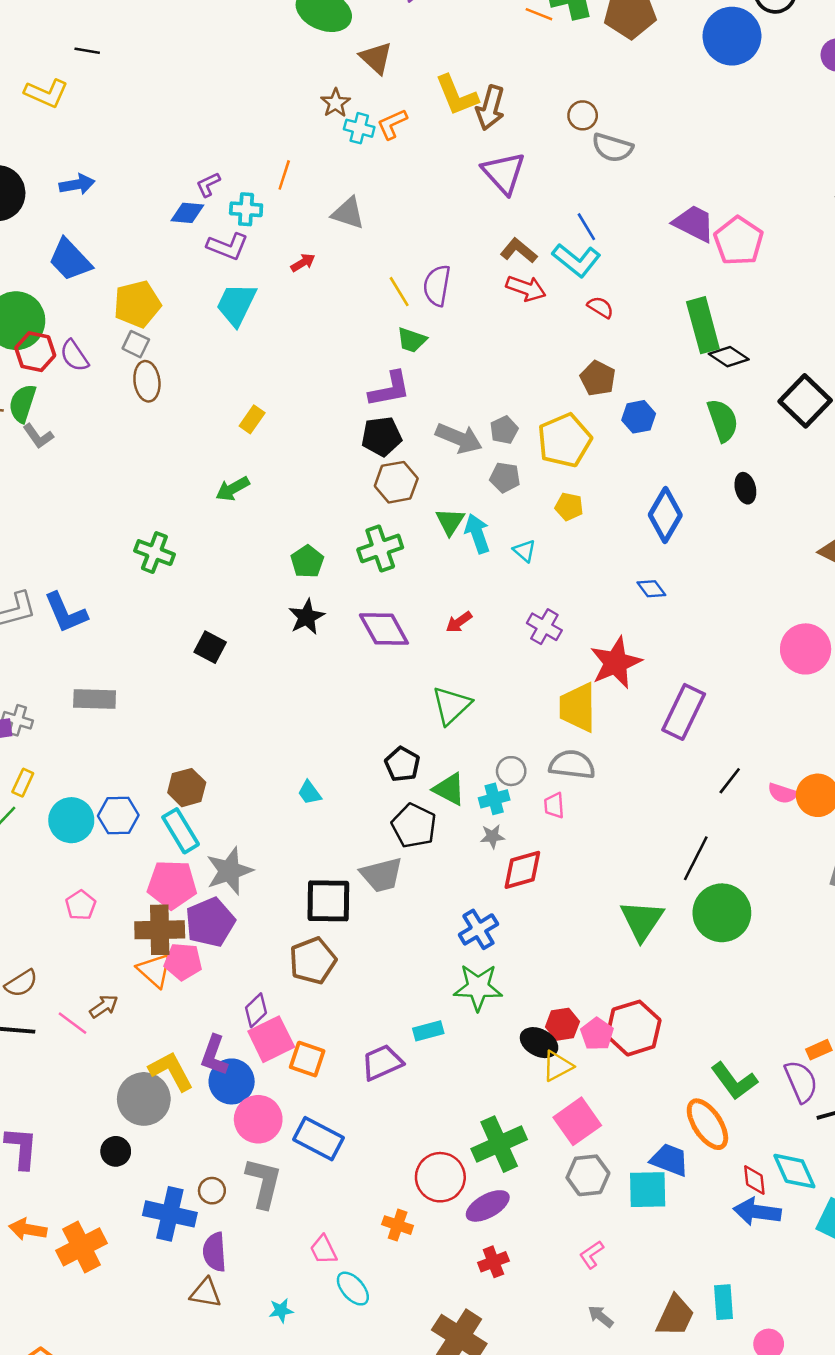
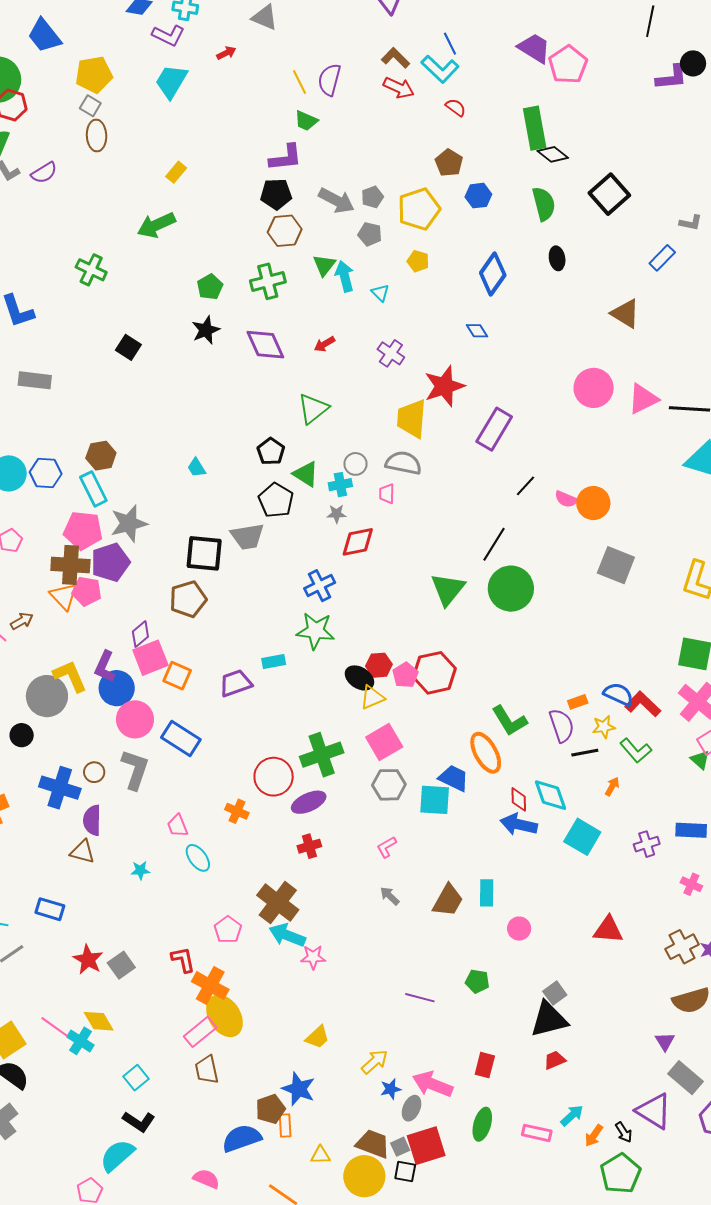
purple semicircle: (74, 356) -> (44, 173), moved, turned -92
green arrow: (233, 489) -> (156, 225), size x1.4

